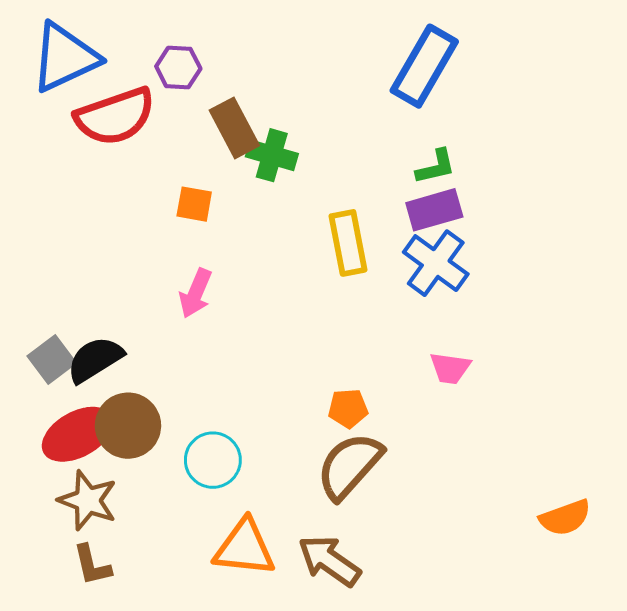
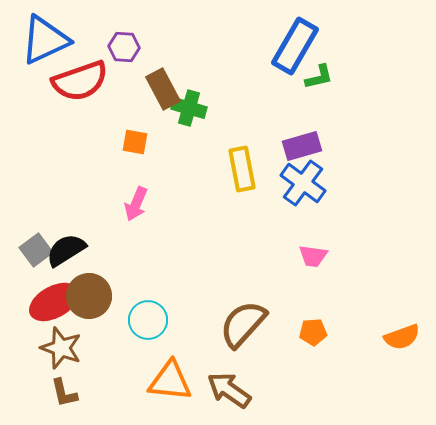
green L-shape: (436, 167) -> (319, 77), moved
orange pentagon: (348, 408) -> (313, 332), moved
orange semicircle: (565, 518) -> (402, 337), moved

